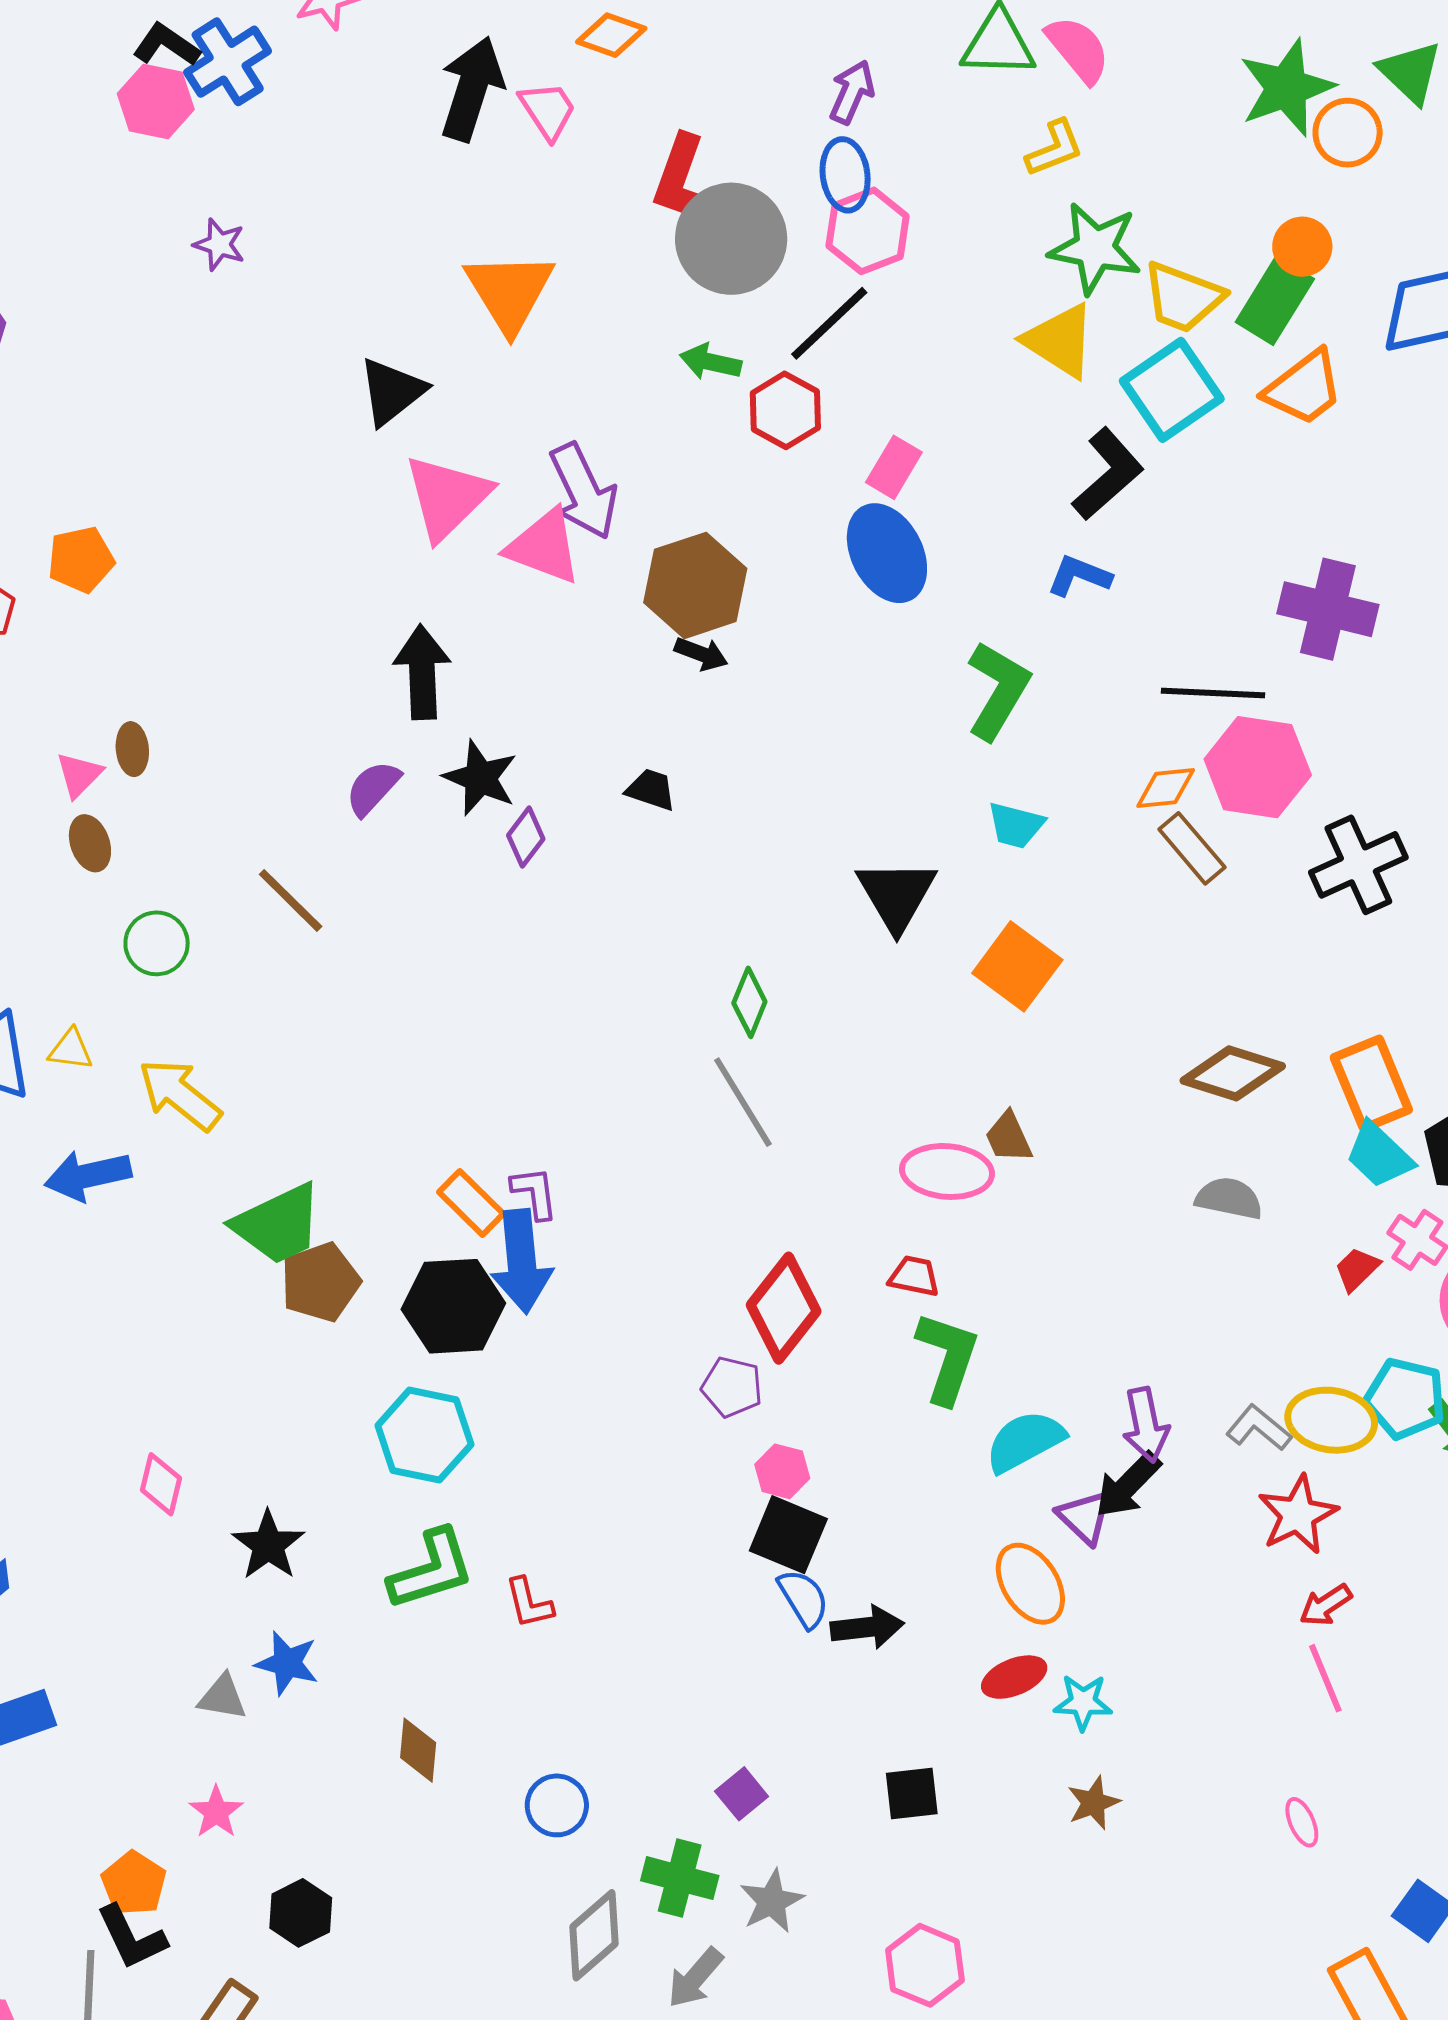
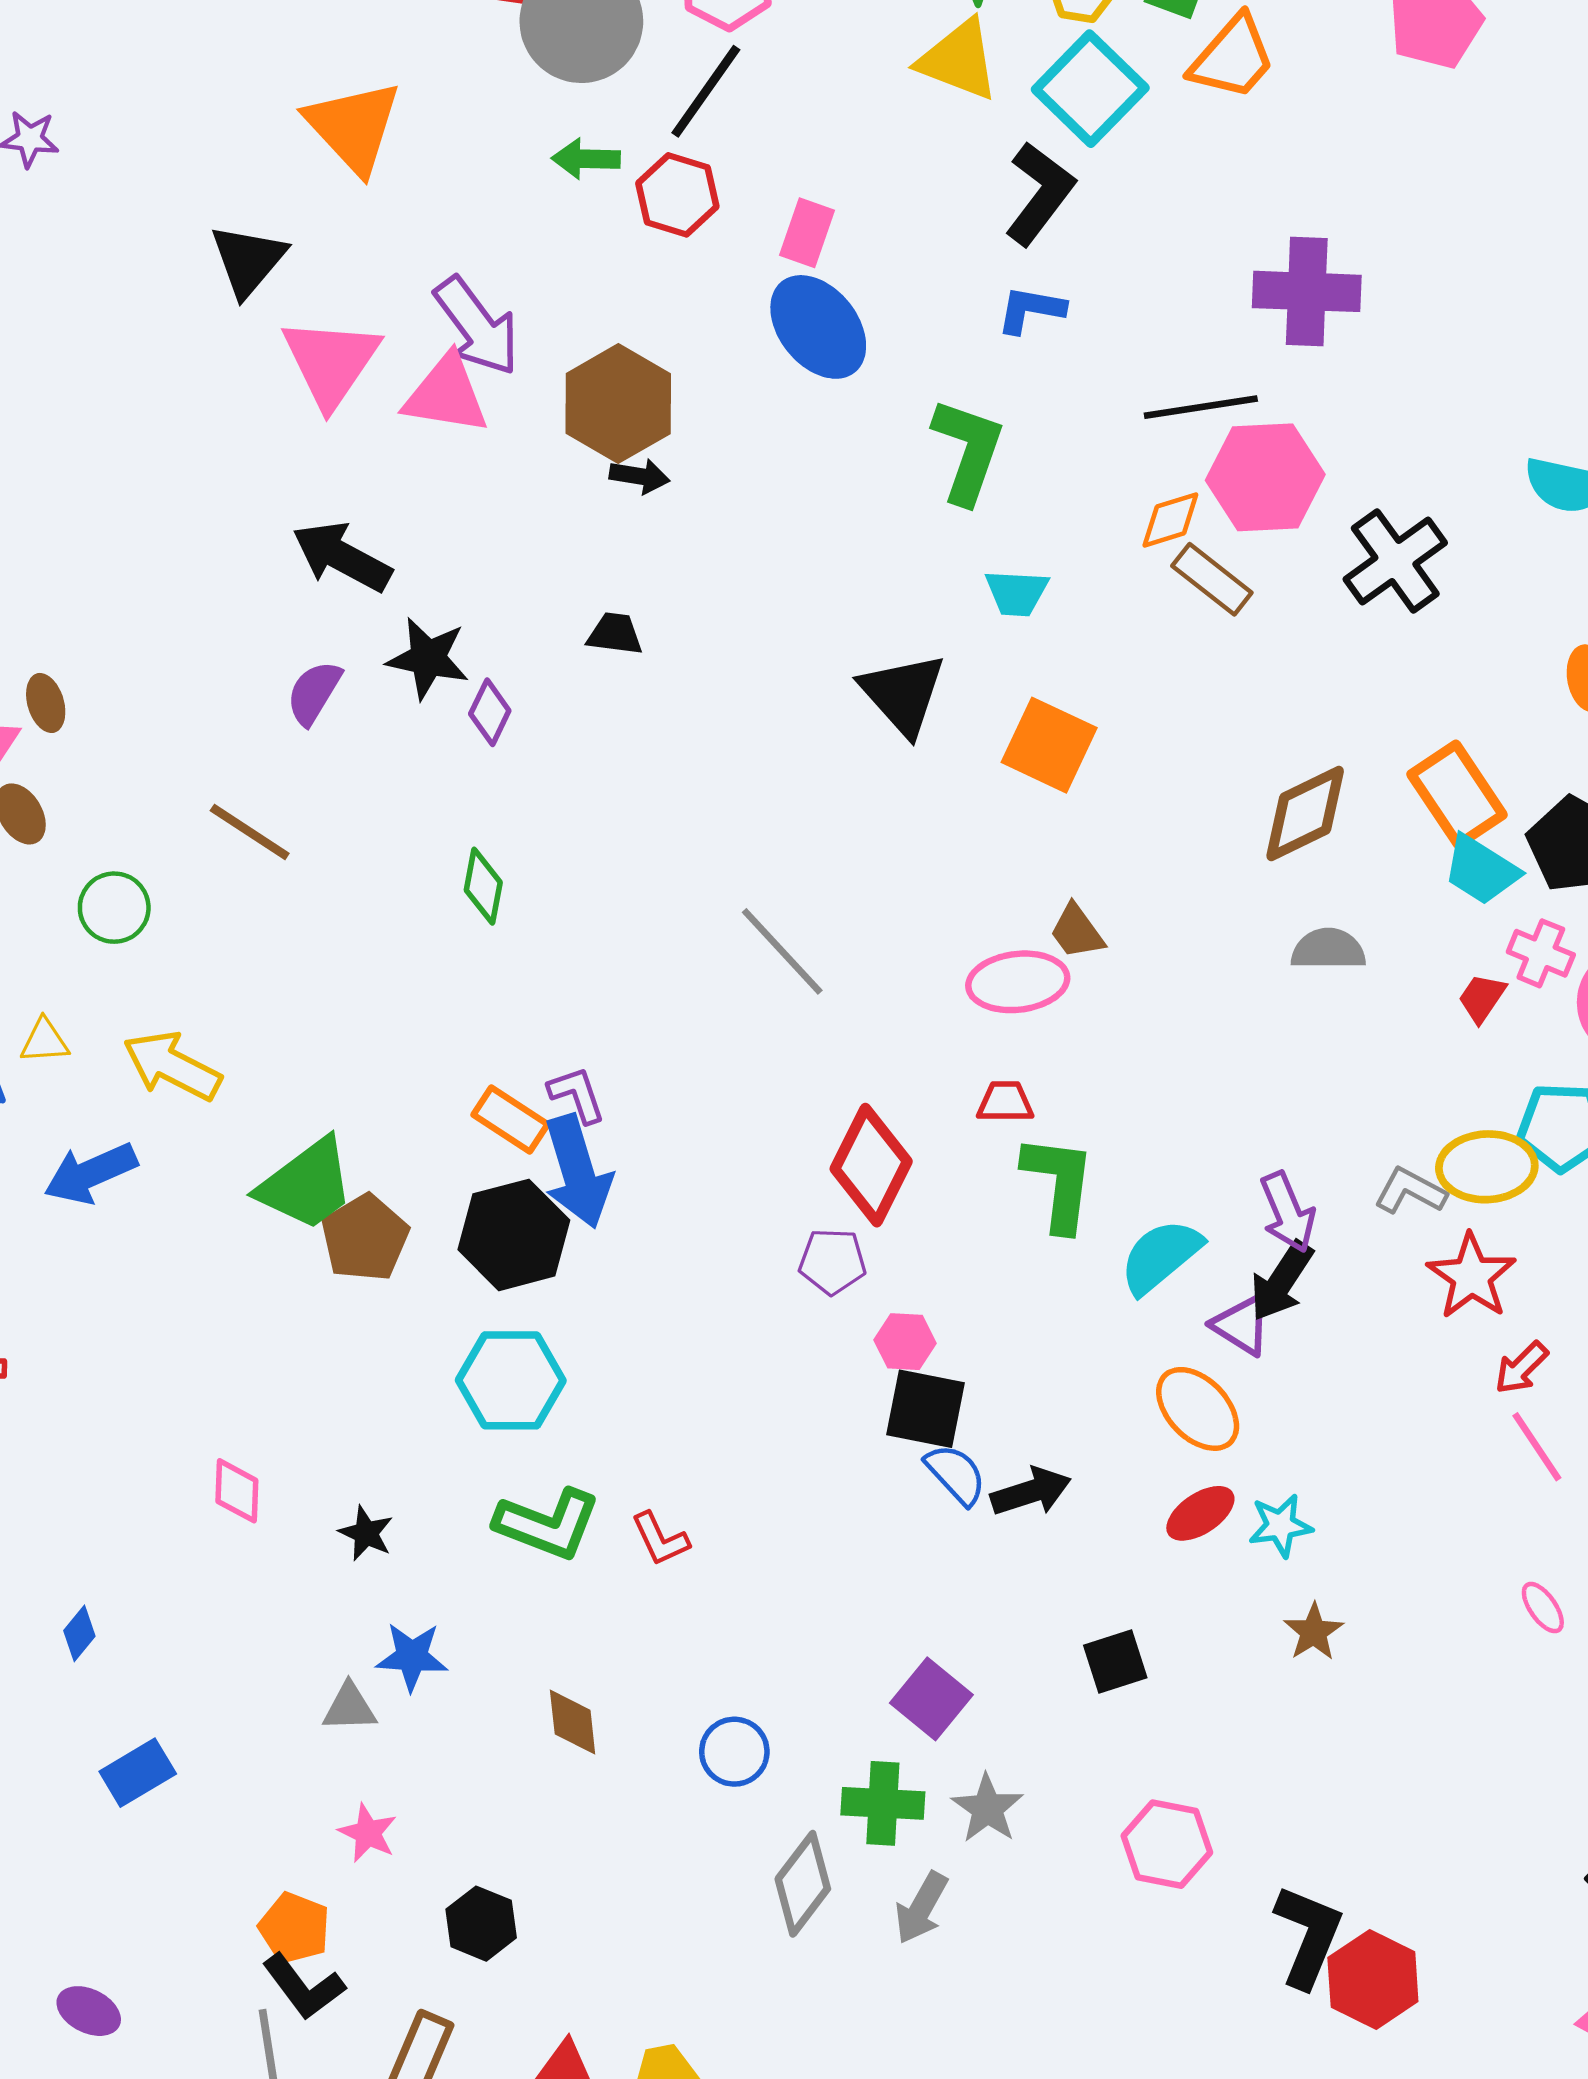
black arrow: (422, 672) -> (342, 557), turned -48
green diamond: (749, 1002) -> (483, 886), moved
brown diamond: (1233, 1073) -> (1305, 814), turned -32
black star: (268, 1545) -> (366, 1533), size x0.7
green L-shape: (431, 1570) -> (547, 1524), turned 50
purple square: (742, 1794) -> (931, 1699), size x1.4

